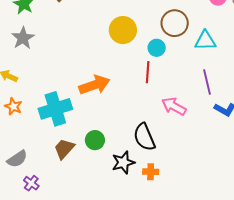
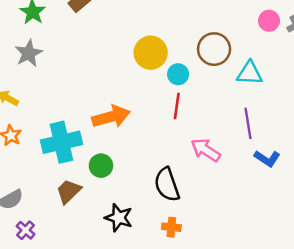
cyan circle: (157, 48) -> (178, 74), moved
green circle: (95, 140) -> (101, 166), moved
black star: (123, 162) -> (119, 218), moved, turned 30

